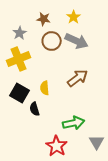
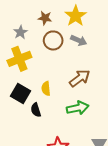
yellow star: (74, 17) -> (76, 16), size x1.5
gray arrow: (77, 41) -> (79, 40), size x0.7
green arrow: (74, 123) -> (78, 108), moved

